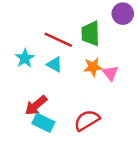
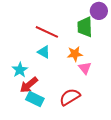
green trapezoid: (91, 33) -> (85, 27), moved
cyan star: (25, 58) -> (20, 70), moved
pink triangle: (110, 73) -> (85, 68), moved

